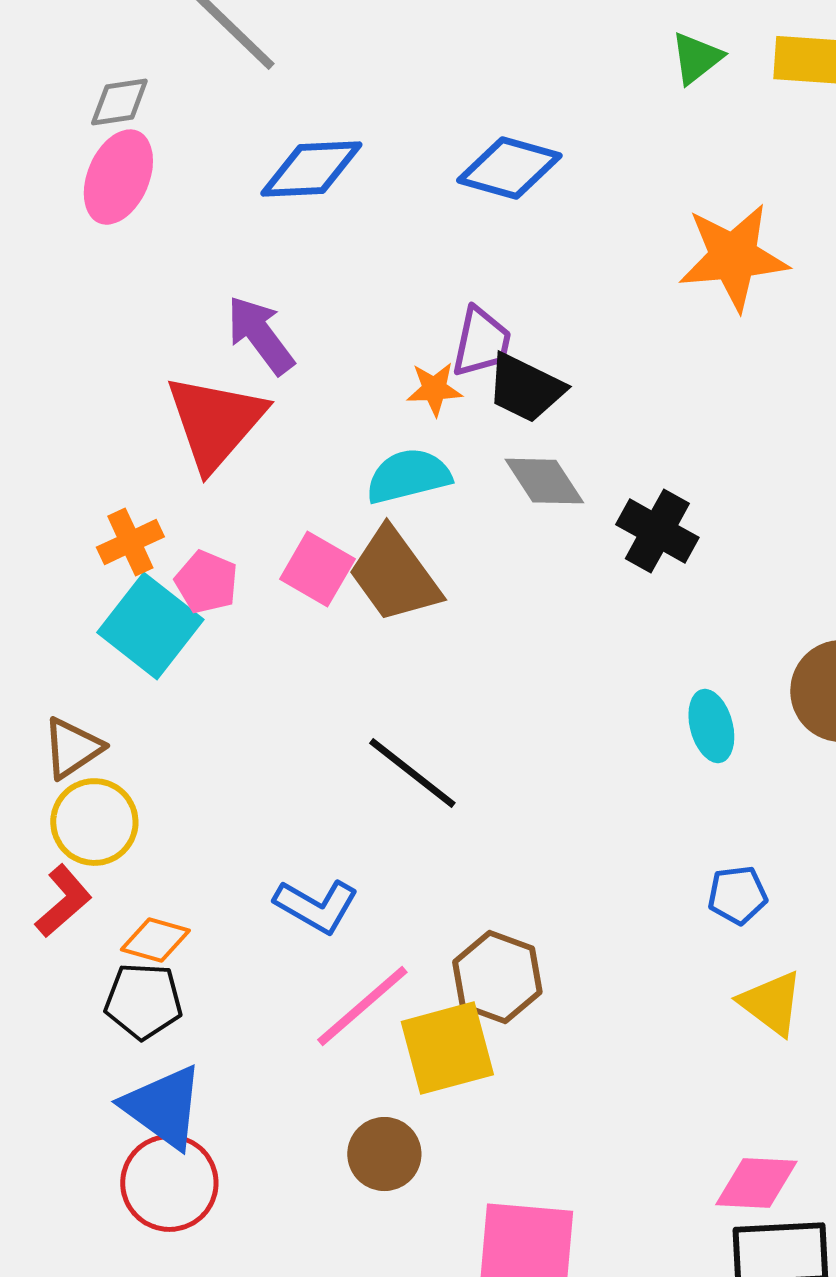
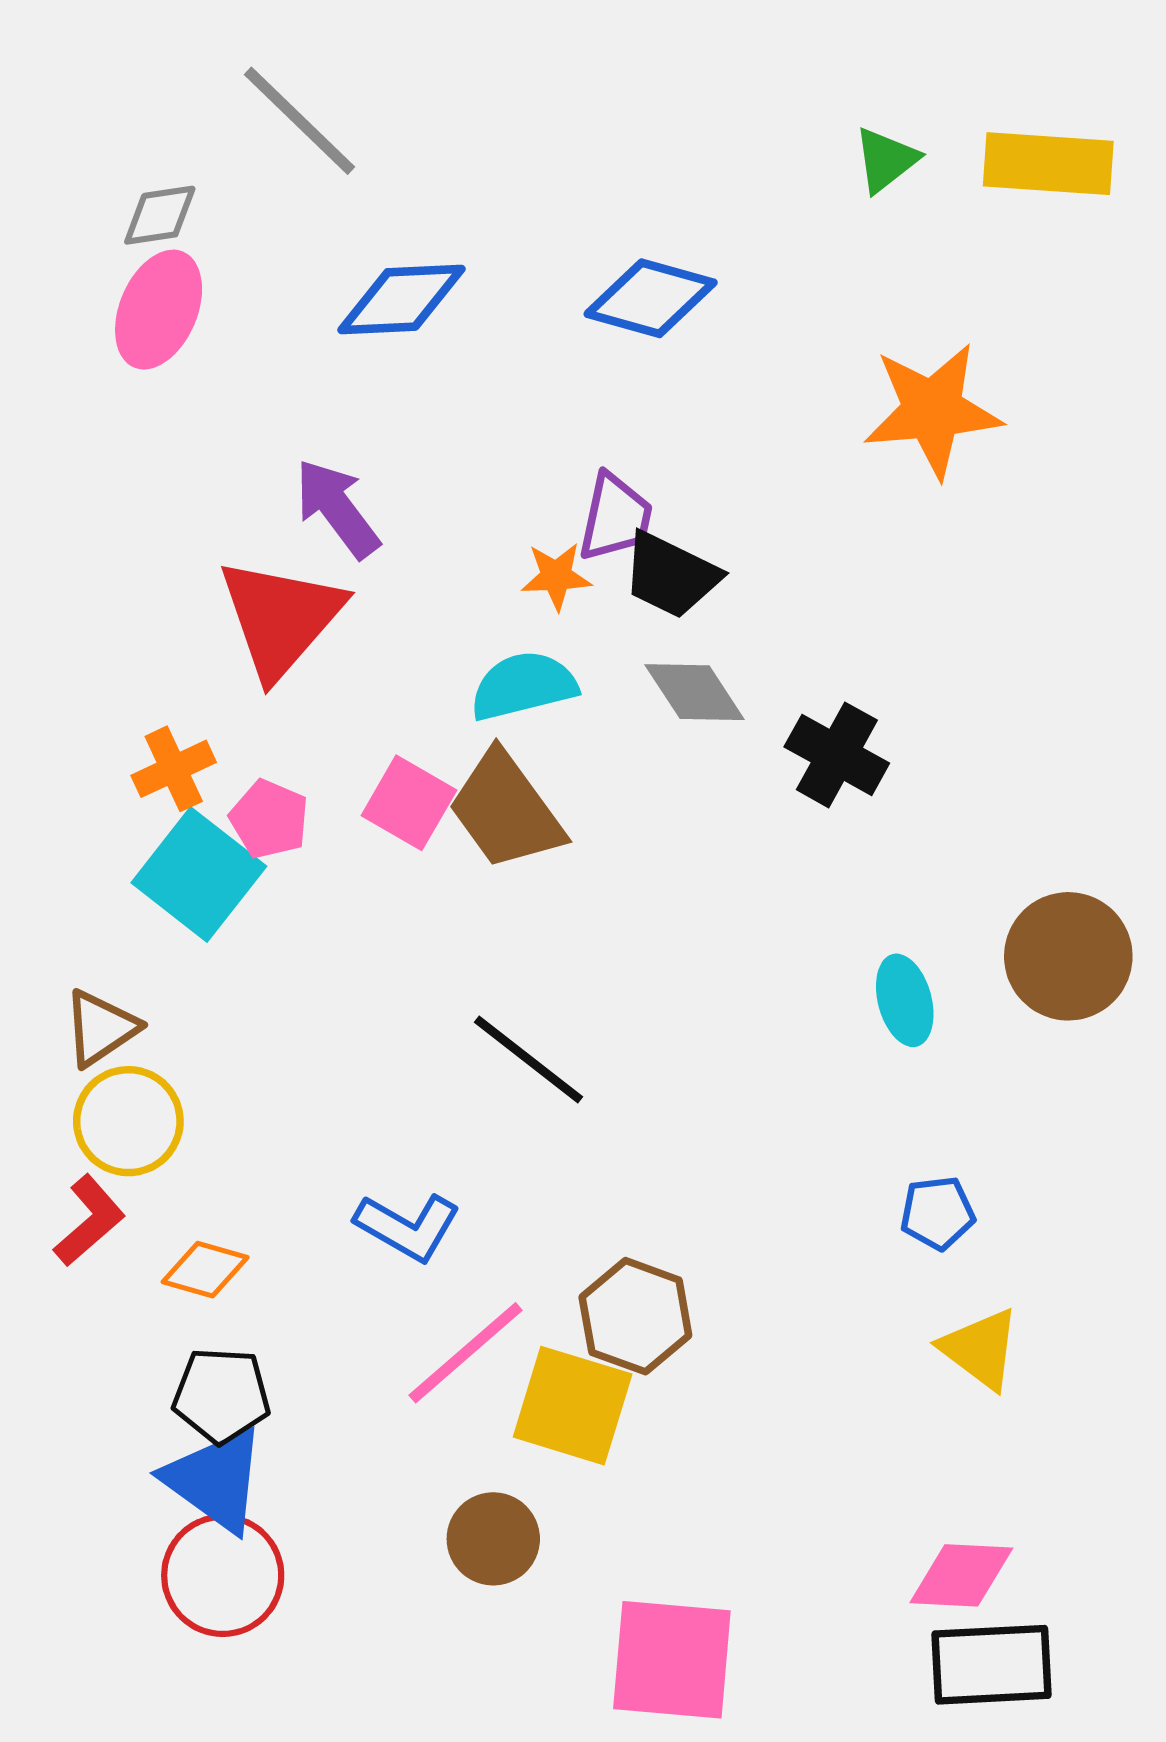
black pentagon: (143, 1001) -> (221, 1395), moved
yellow square: (447, 1048) -> (573, 1406), turned 32

